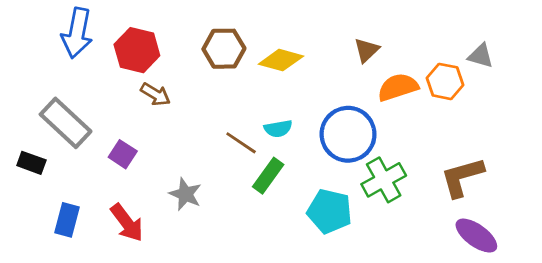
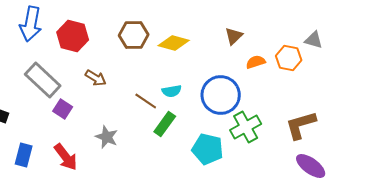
orange semicircle: (398, 87) -> (256, 62), size x0.7
brown arrow: (155, 94) -> (96, 78), moved
gray rectangle: (66, 123) -> (43, 80), moved

